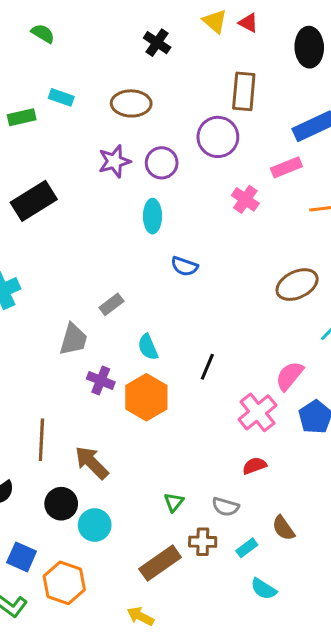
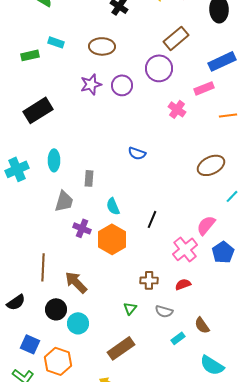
brown rectangle: (244, 91) -> (176, 38), turned 45
cyan ellipse: (152, 216) -> (54, 160), moved
gray rectangle: (111, 304) -> (89, 178), turned -49
brown cross: (203, 542) -> (149, 280), moved
cyan semicircle: (264, 589) -> (212, 365), moved, size x1.4

